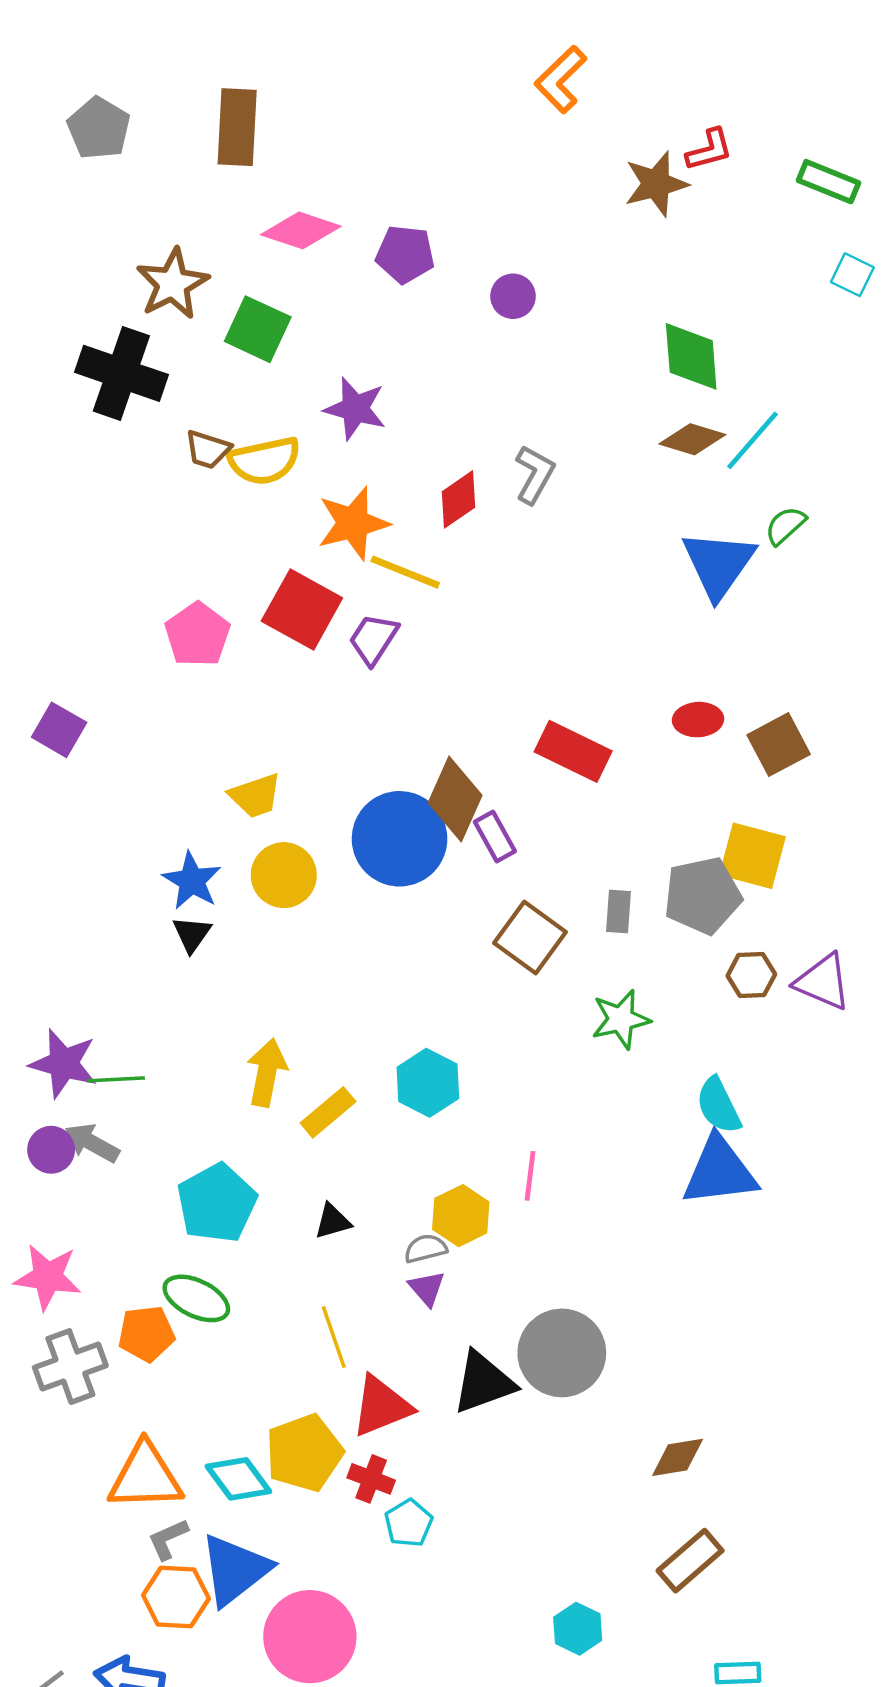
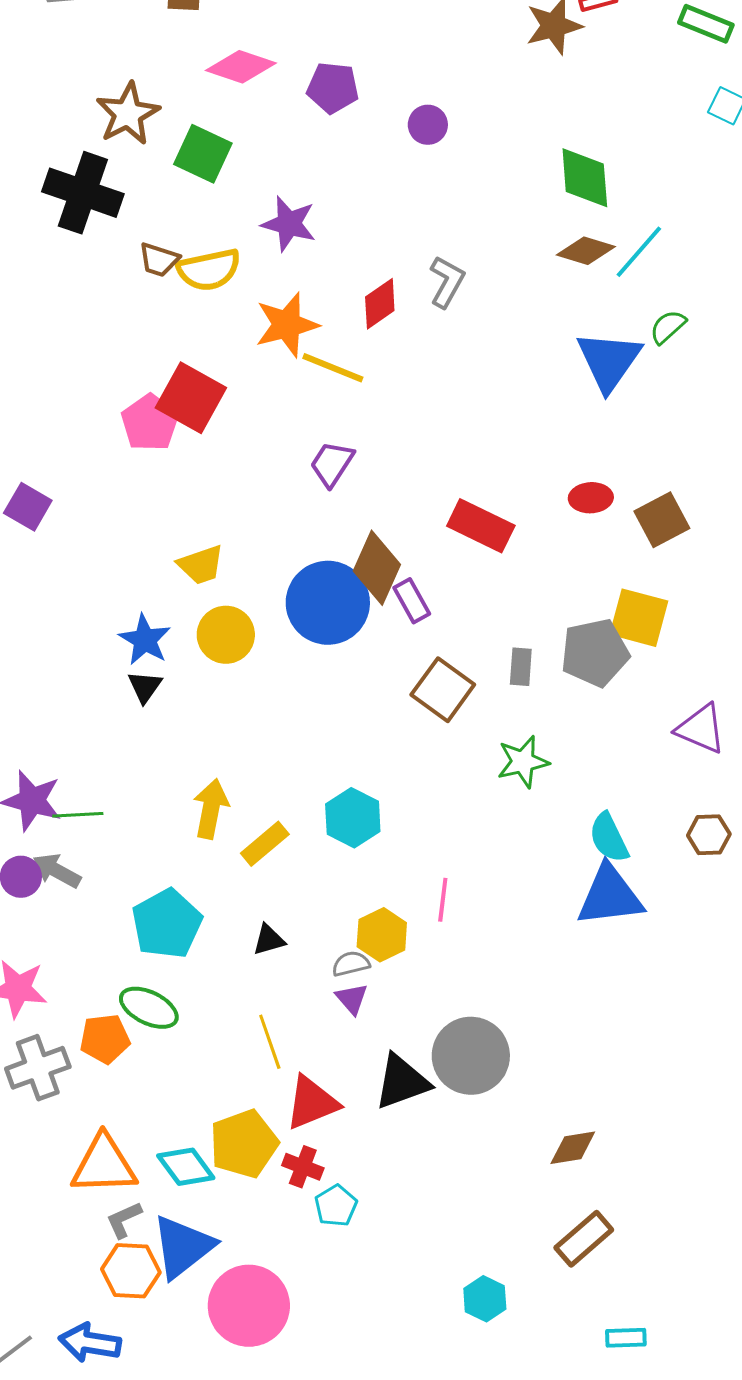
red square: (302, 609) -> (191, 398), moved
purple trapezoid: (373, 639) -> (332, 464), moved
brown hexagon: (751, 975) -> (709, 835), moved

